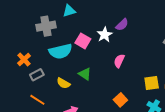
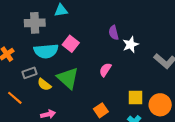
purple semicircle: (122, 25) -> (114, 33), turned 112
white star: (105, 35) -> (131, 45), moved
green triangle: (85, 74) -> (68, 78), size x1.6
gray rectangle: (37, 75) -> (29, 73), moved

